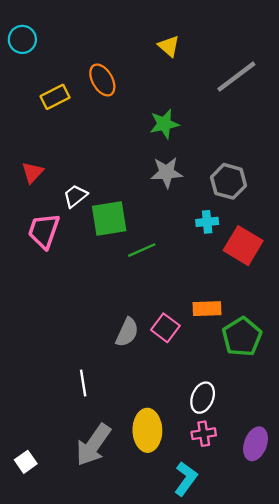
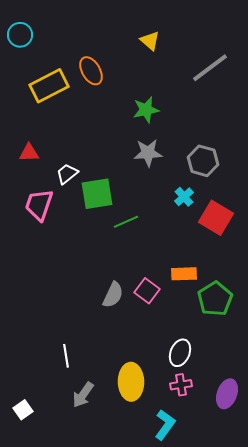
yellow rectangle: (55, 97) -> (49, 86), size x1.5
red triangle: (32, 172) -> (29, 153), turned 45
cyan cross: (207, 222) -> (184, 197), turned -36
white line: (83, 383) -> (66, 356), moved
gray arrow: (93, 445) -> (83, 395), size x0.7

